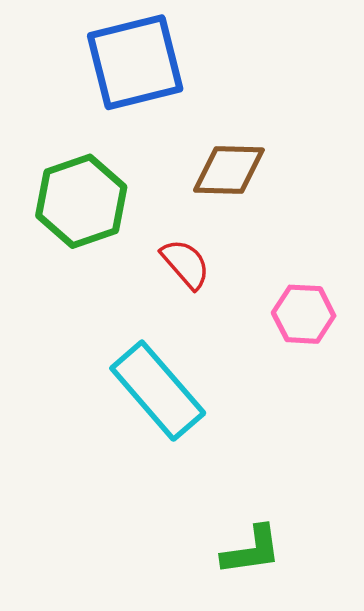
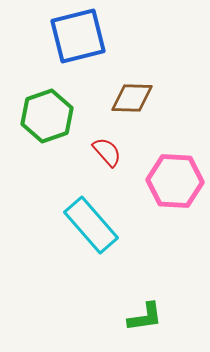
pink hexagon: (304, 314) -> (175, 181), size x1.6

